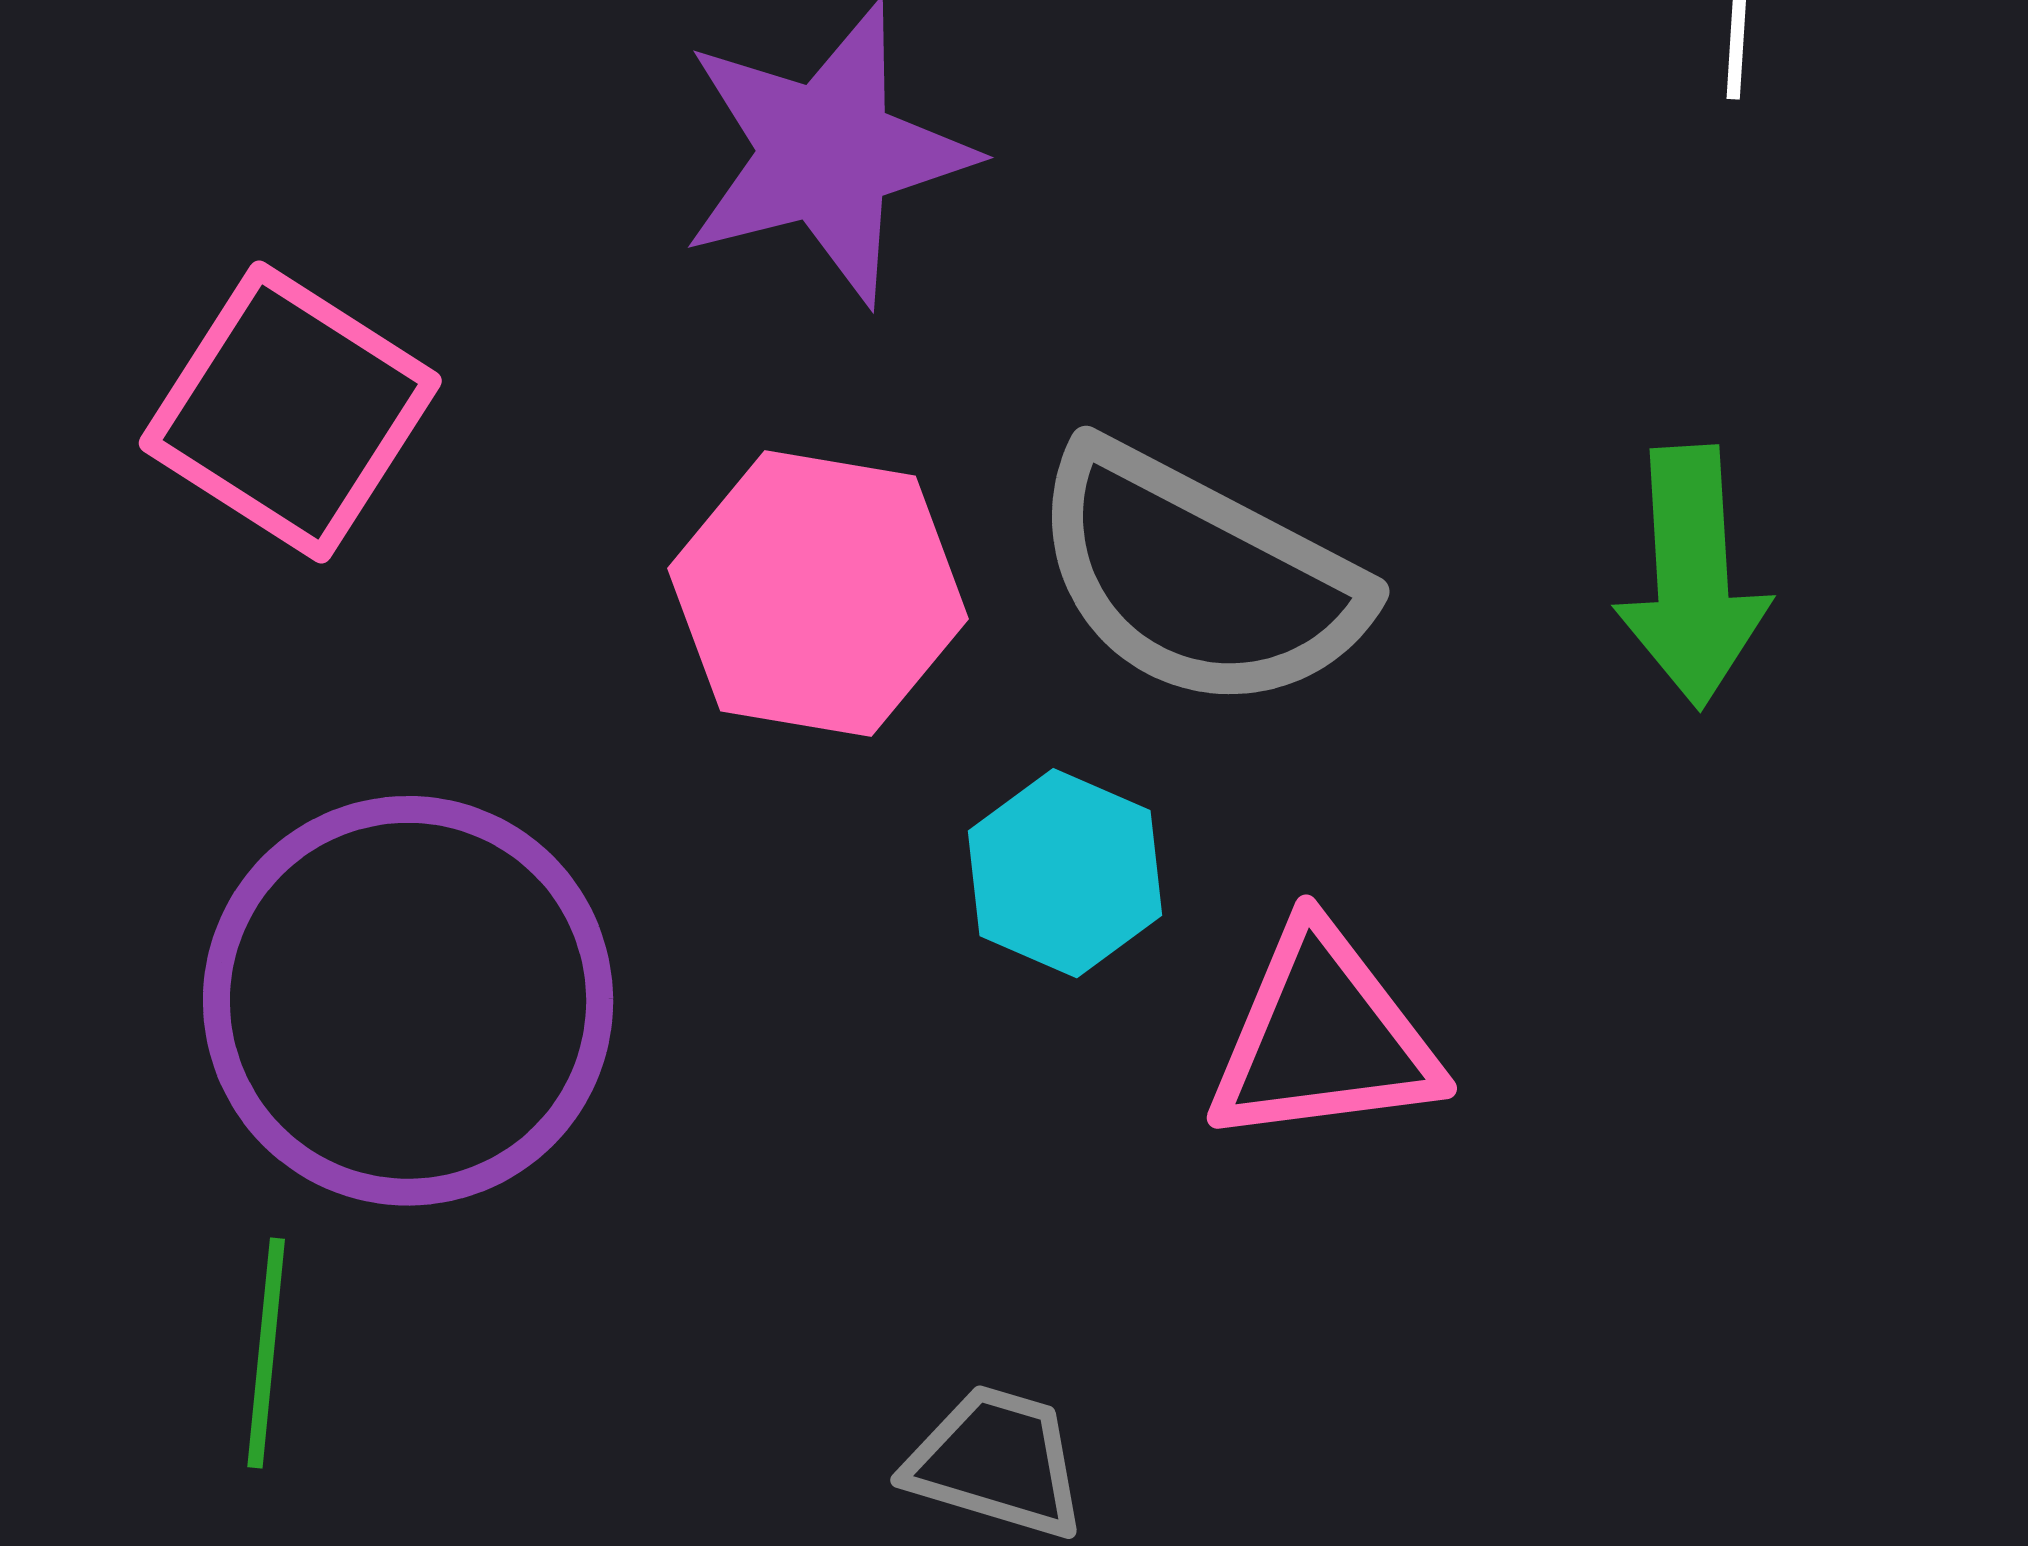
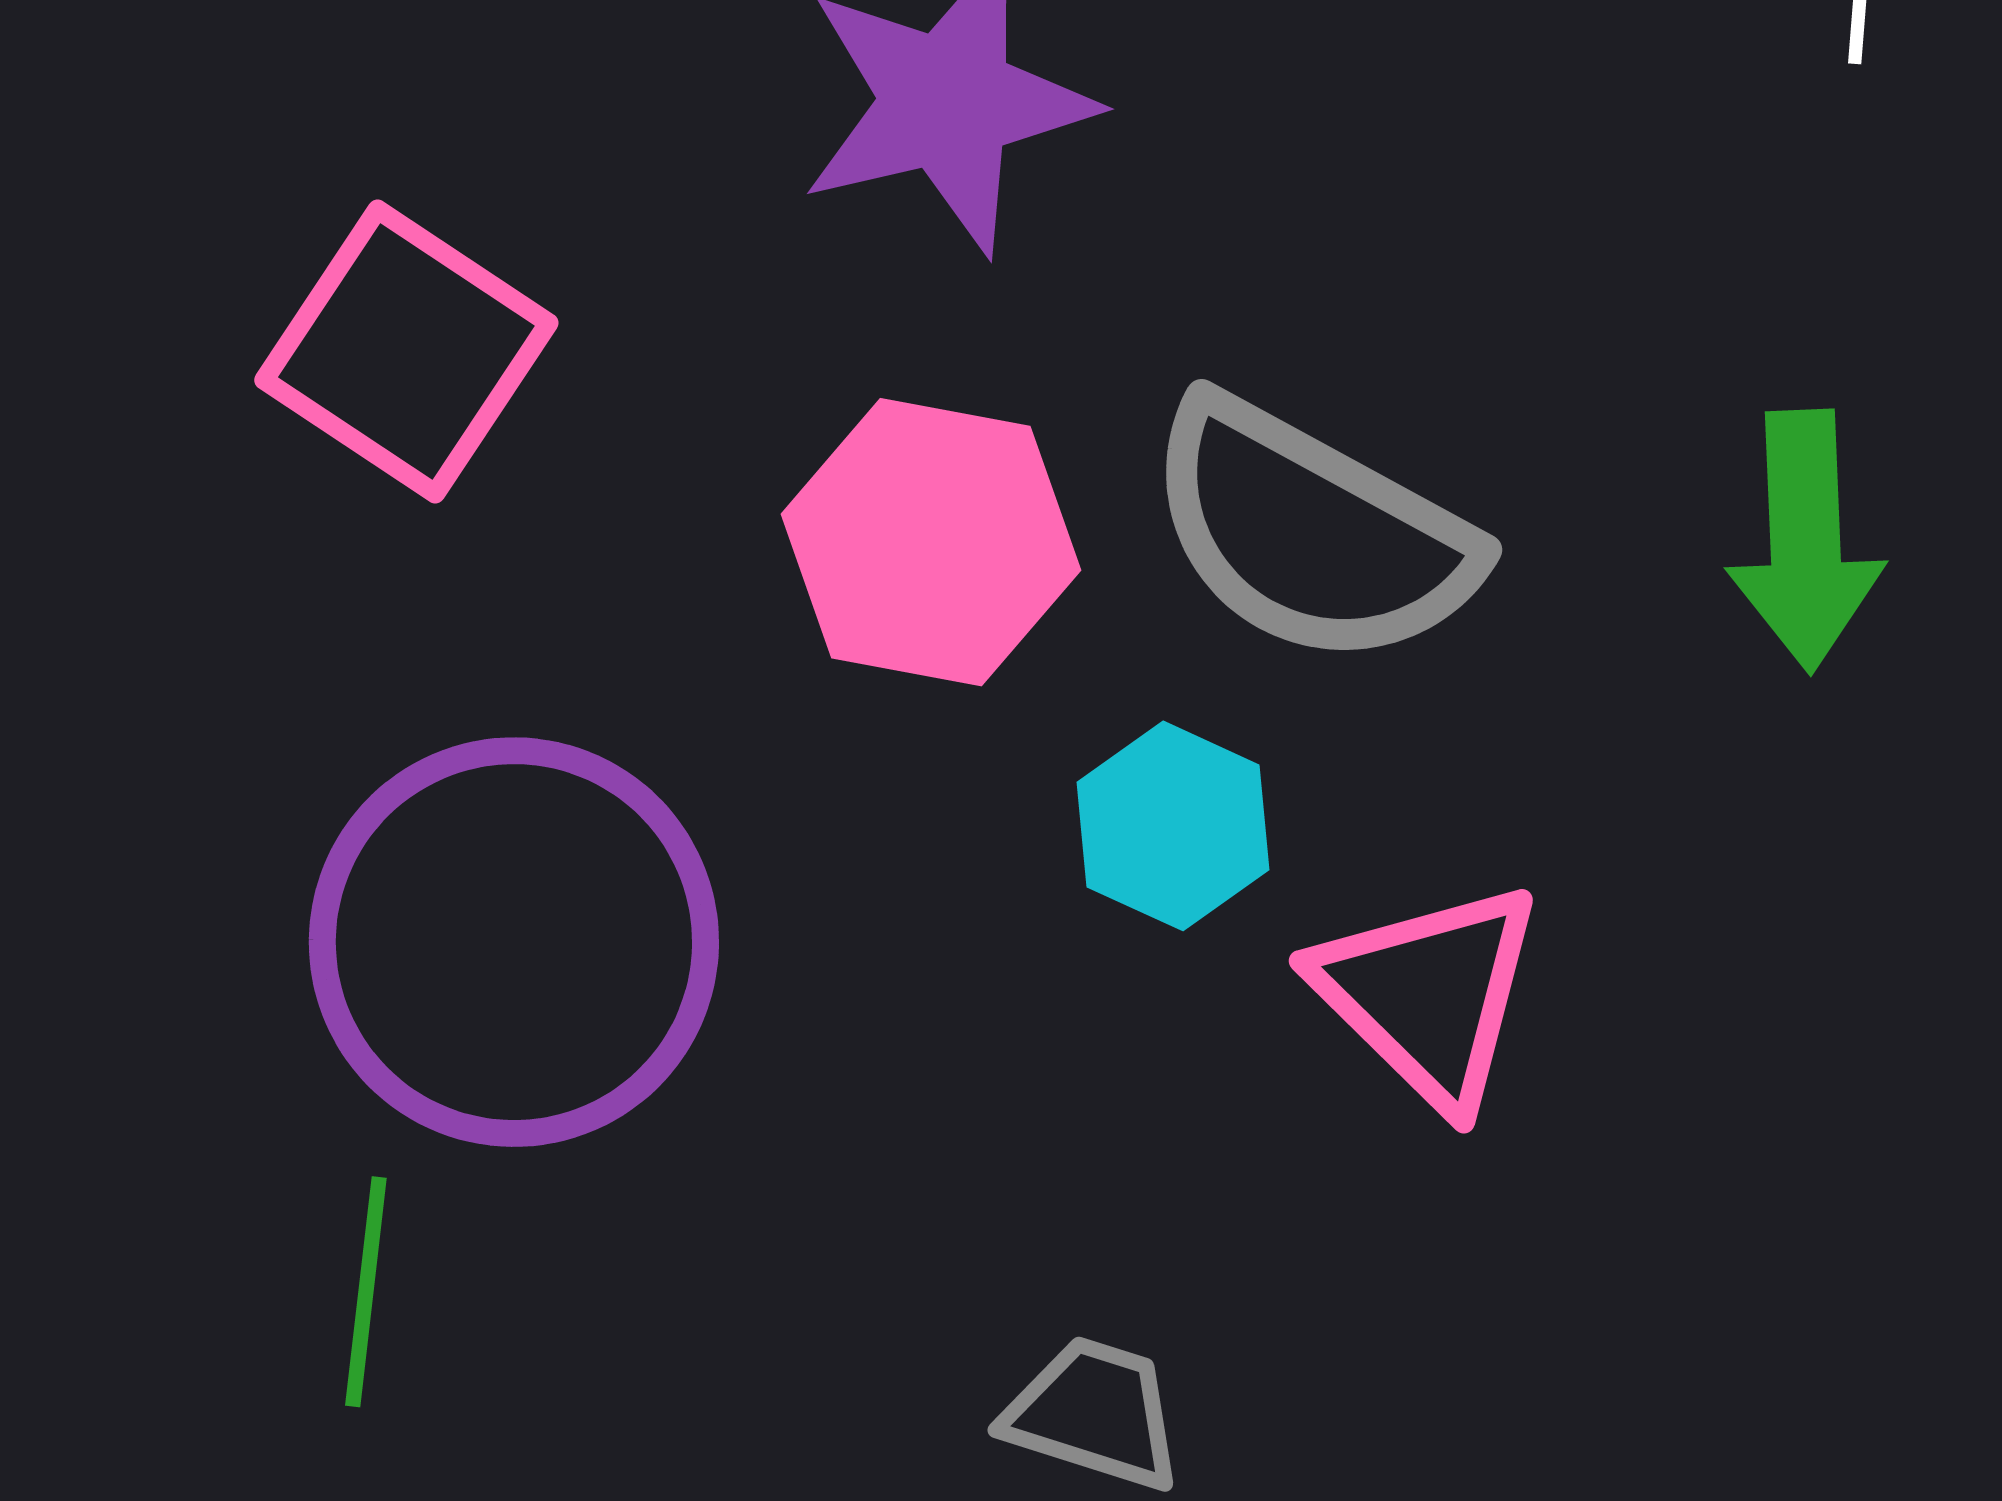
pink triangle: (1323, 1037) -> (1428, 994), turned 51

